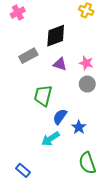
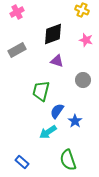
gray rectangle: (28, 56) -> (17, 50), moved
pink star: (86, 63) -> (86, 40), moved
green semicircle: (87, 163) -> (68, 160), moved

